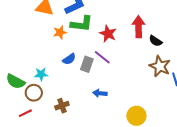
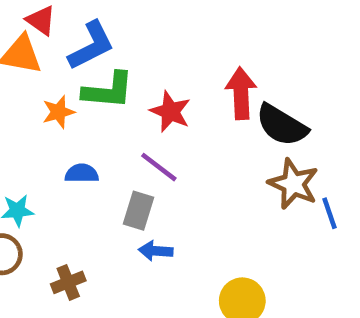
black semicircle: (156, 41) -> (282, 125), size x1.6
blue semicircle: (69, 59) -> (82, 173), turned -144
gray rectangle: (87, 64) -> (139, 211), moved

